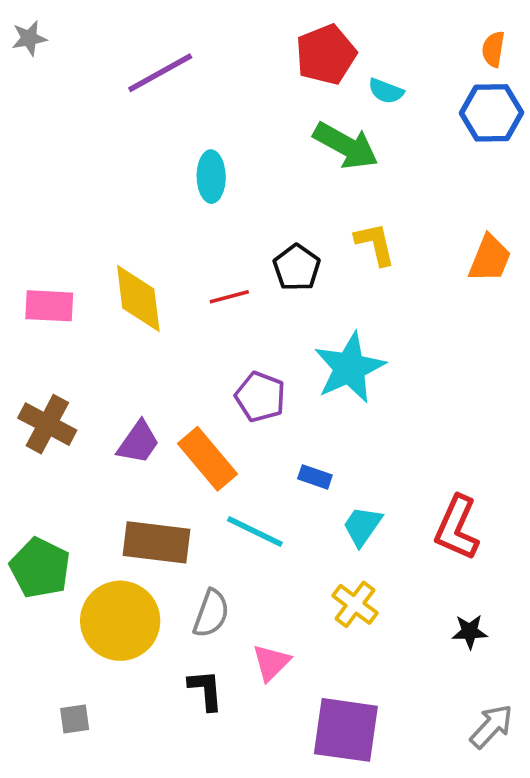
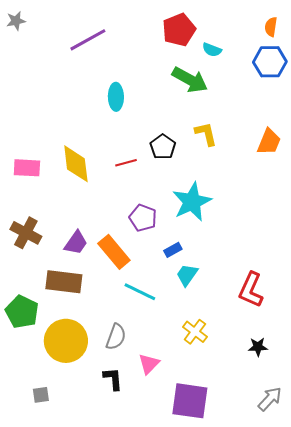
blue rectangle: (315, 477) -> (173, 250), moved, turned -48
cyan trapezoid: (362, 526) -> (187, 275), moved
brown rectangle: (157, 542) -> (64, 282), moved

